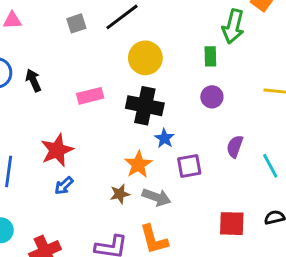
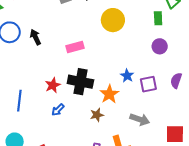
black cross: (145, 106) -> (80, 82), moved
red star: (57, 150) -> (53, 85), size x0.7
purple square: (189, 166) -> (148, 84), moved
gray arrow: (156, 197) -> (140, 119), moved

